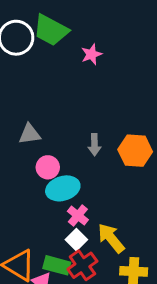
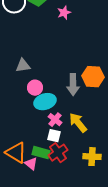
gray arrow: (94, 145) -> (73, 85), moved, size x1.5
yellow arrow: (111, 238) -> (78, 123), moved
white square: (76, 240) -> (54, 136), turned -32

